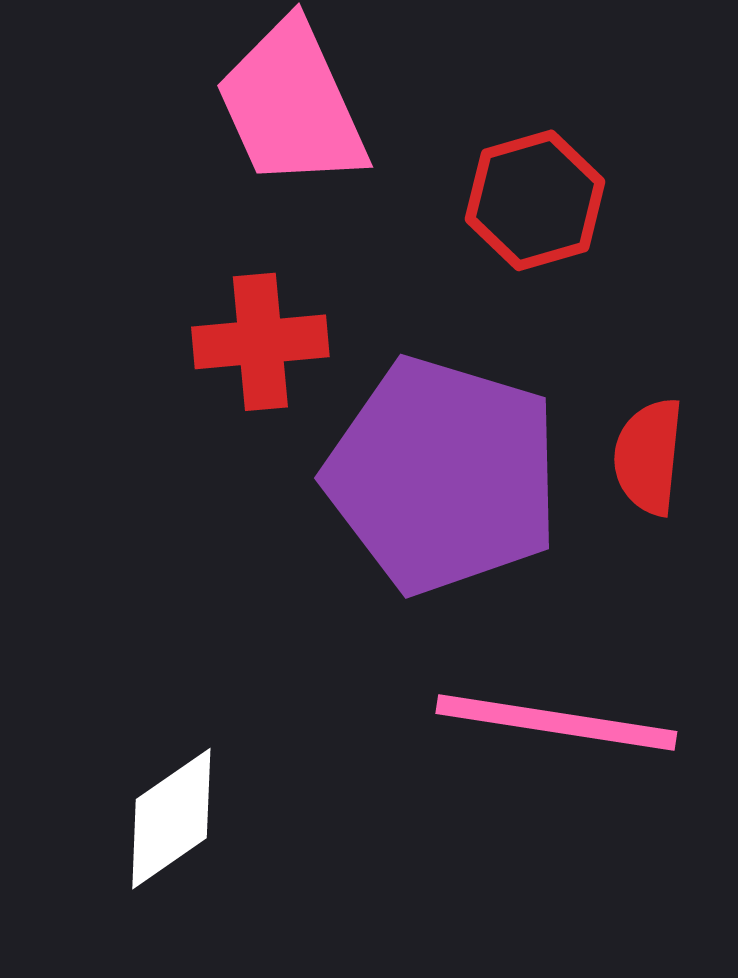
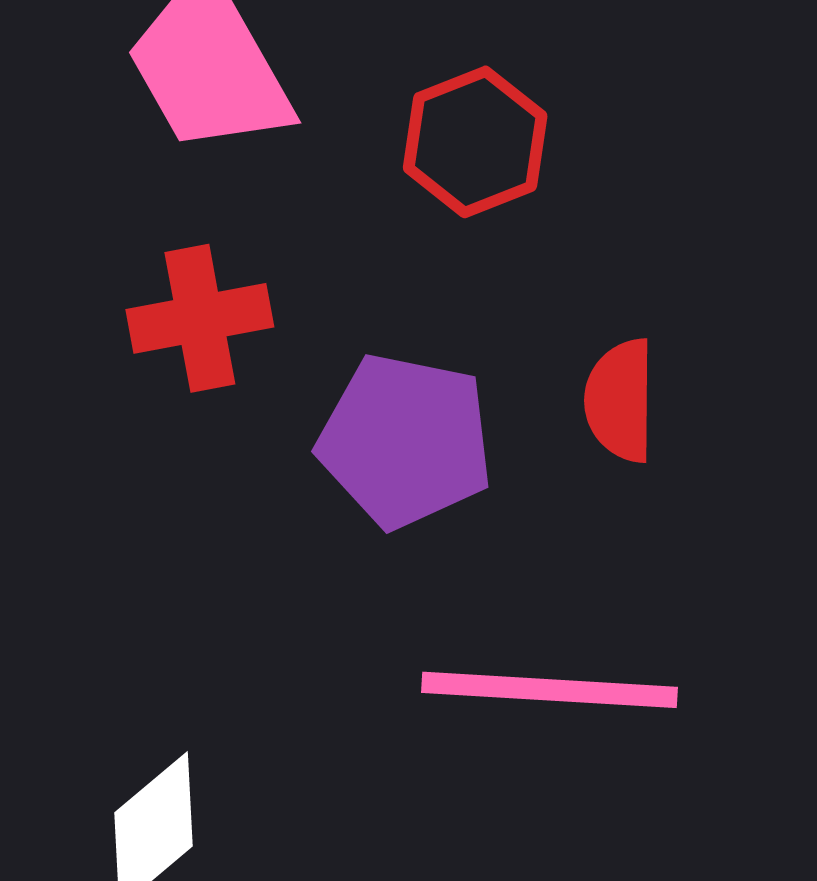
purple pentagon: (443, 475) -> (405, 441), size x0.7

